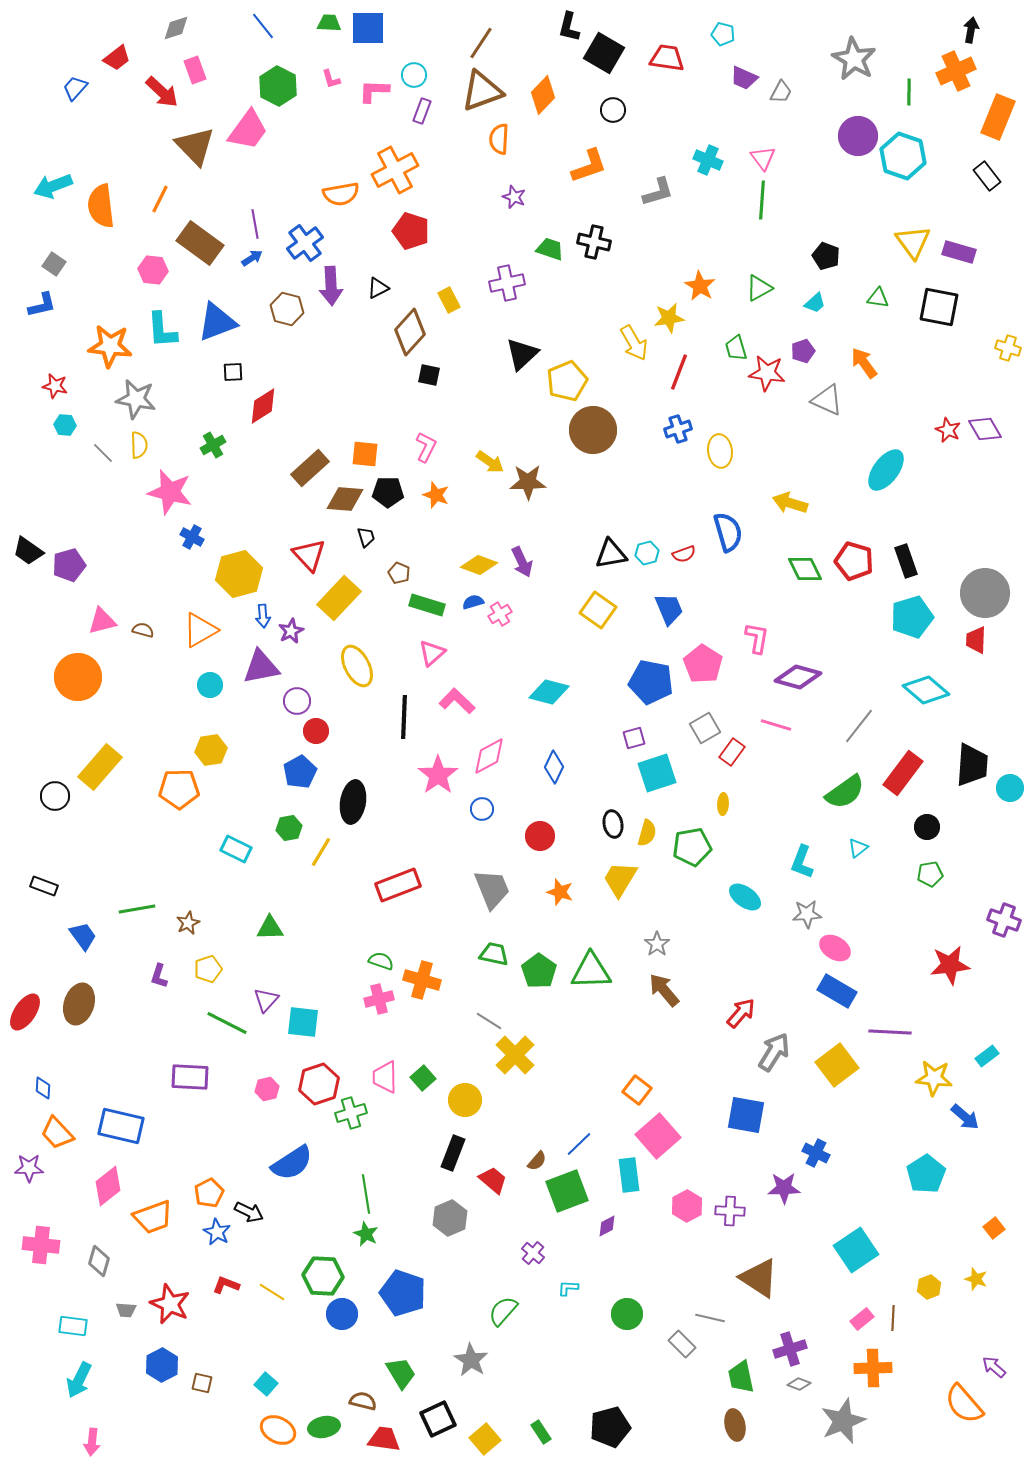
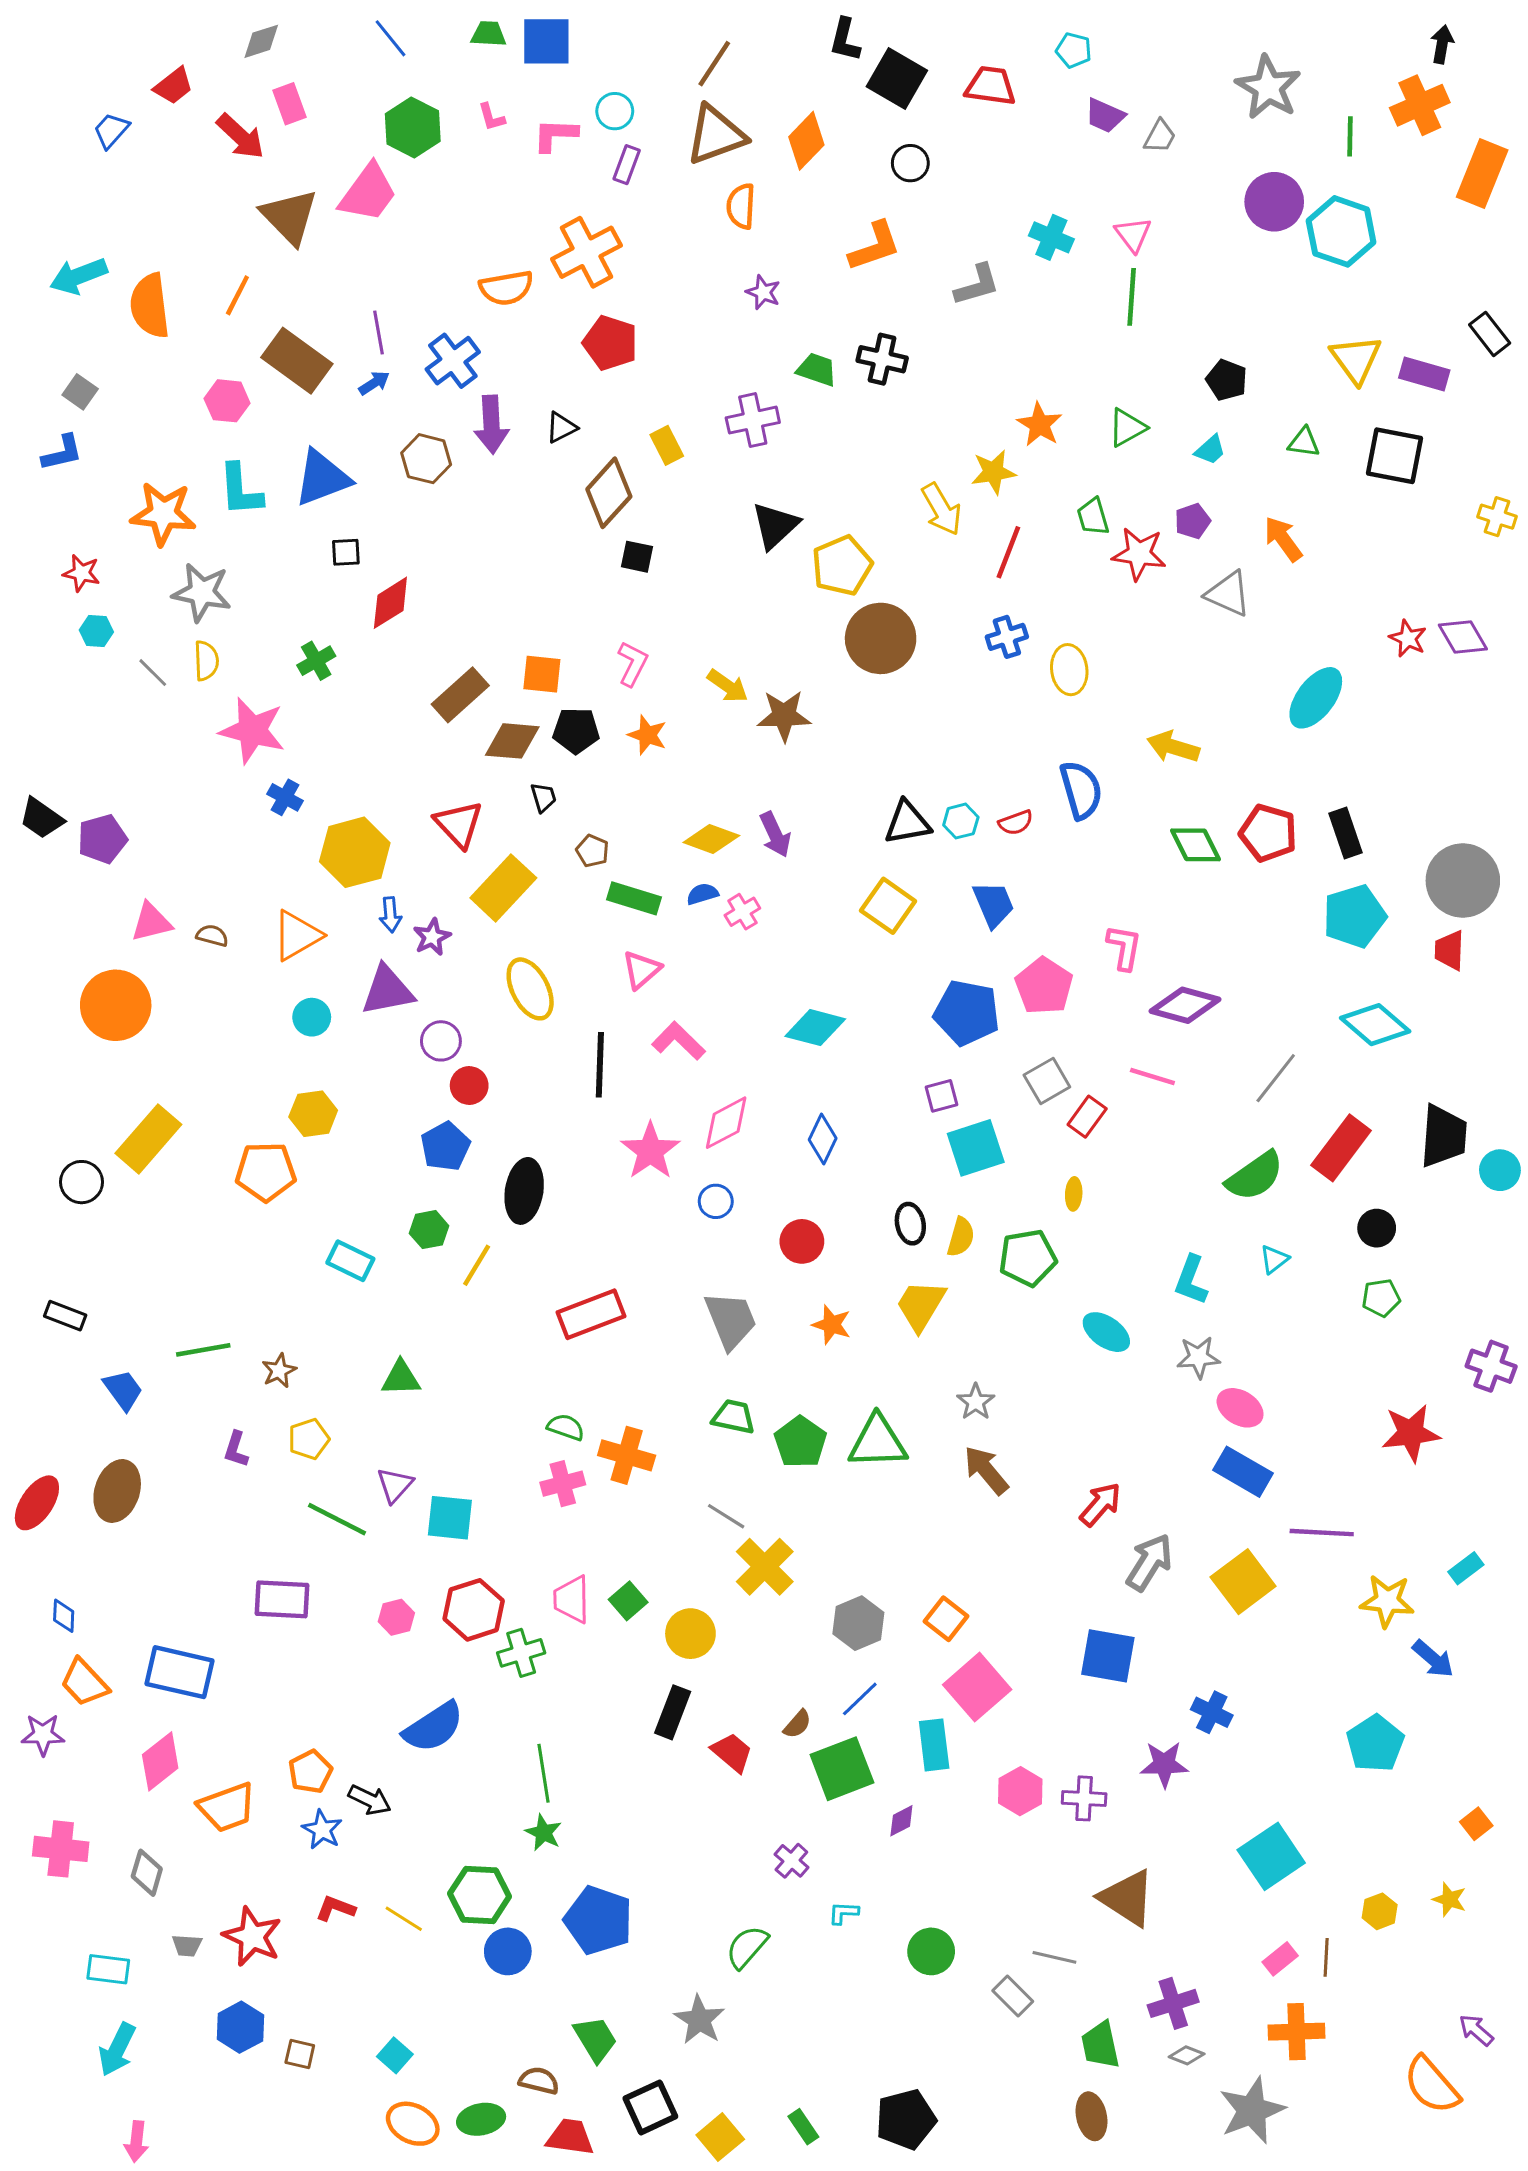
black rectangle: (987, 176) -> (1490, 334), moved
gray hexagon: (450, 1218) -> (858, 1623), moved

